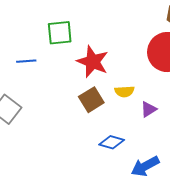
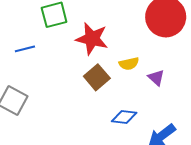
purple triangle: (149, 109) -> (156, 78), turned -36

